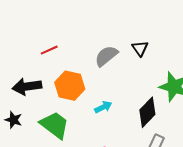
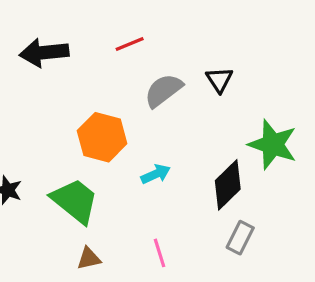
red line: (49, 50) -> (130, 44), moved
black arrow: (27, 87) -> (44, 53), moved

